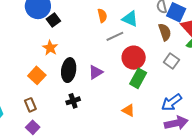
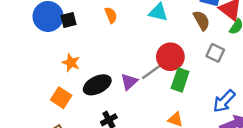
orange semicircle: (102, 16) -> (111, 15), moved
black square: (53, 20) -> (68, 20), moved, turned 32
gray line: (115, 36) -> (151, 72), moved
black ellipse: (69, 70) -> (97, 85), turned 65

